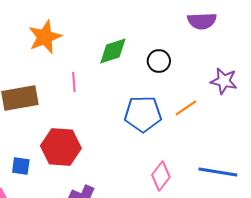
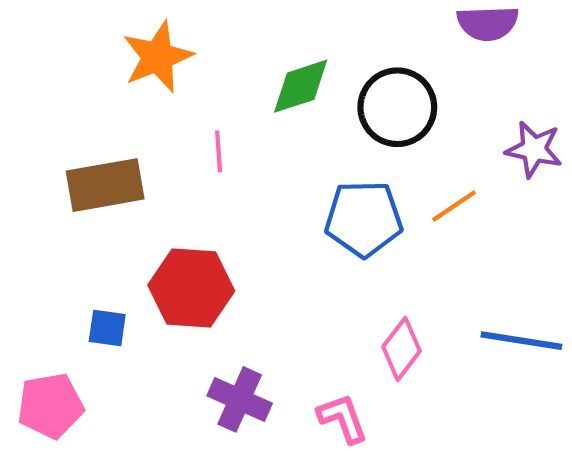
black circle: (159, 61) -> (397, 107), size x1.6

